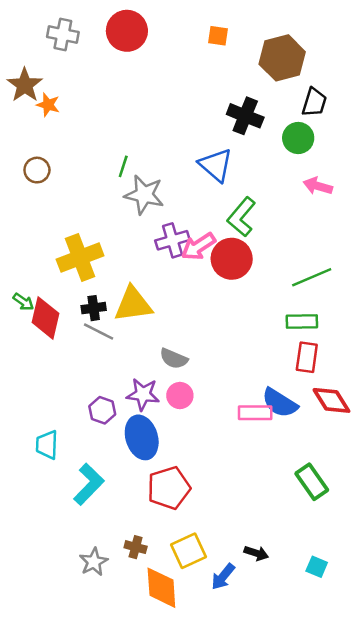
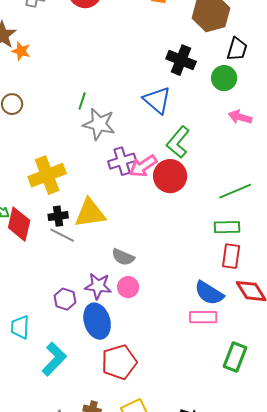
pink rectangle: (255, 413) -> (203, 317), moved
green rectangle: (312, 482) -> (235, 357), turned 56

